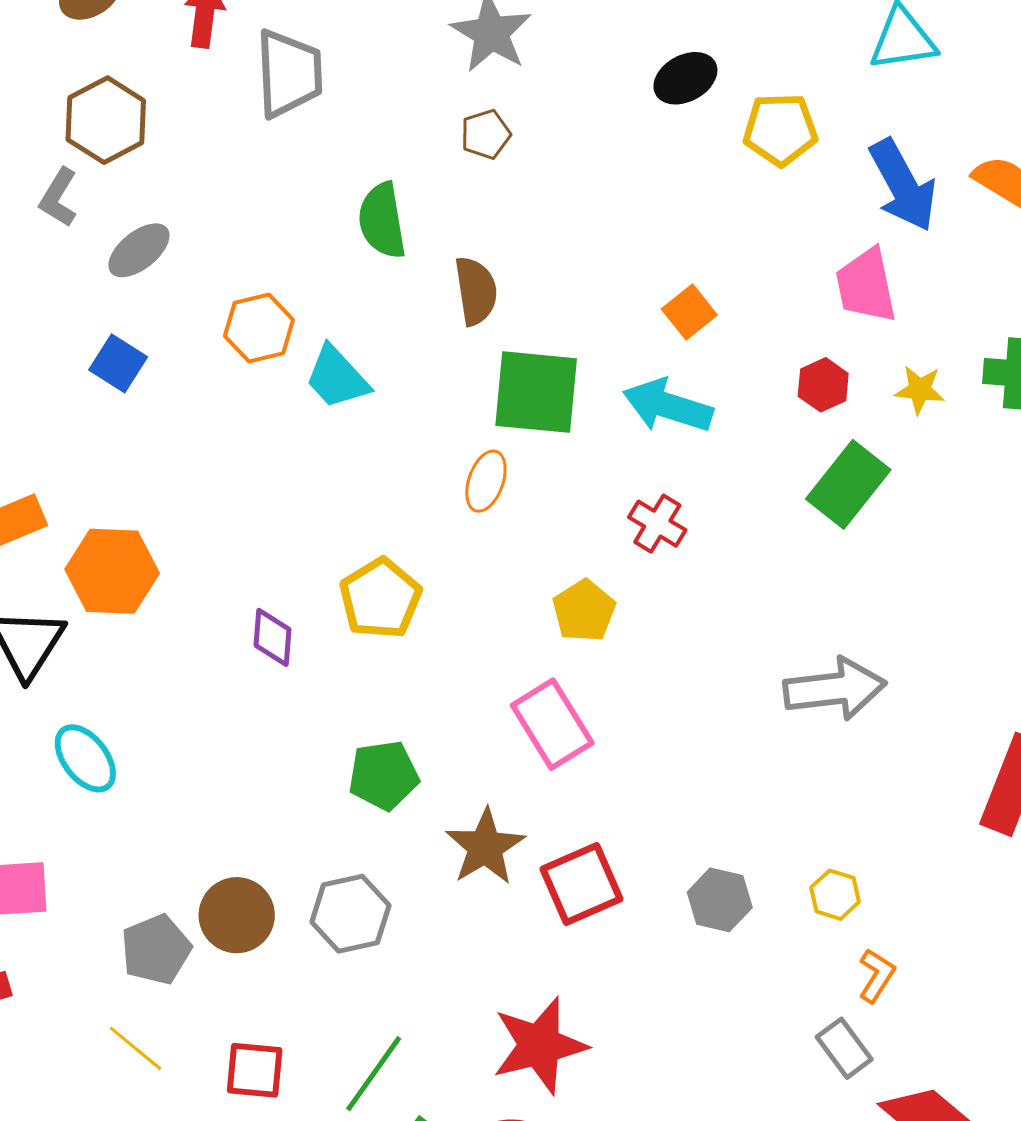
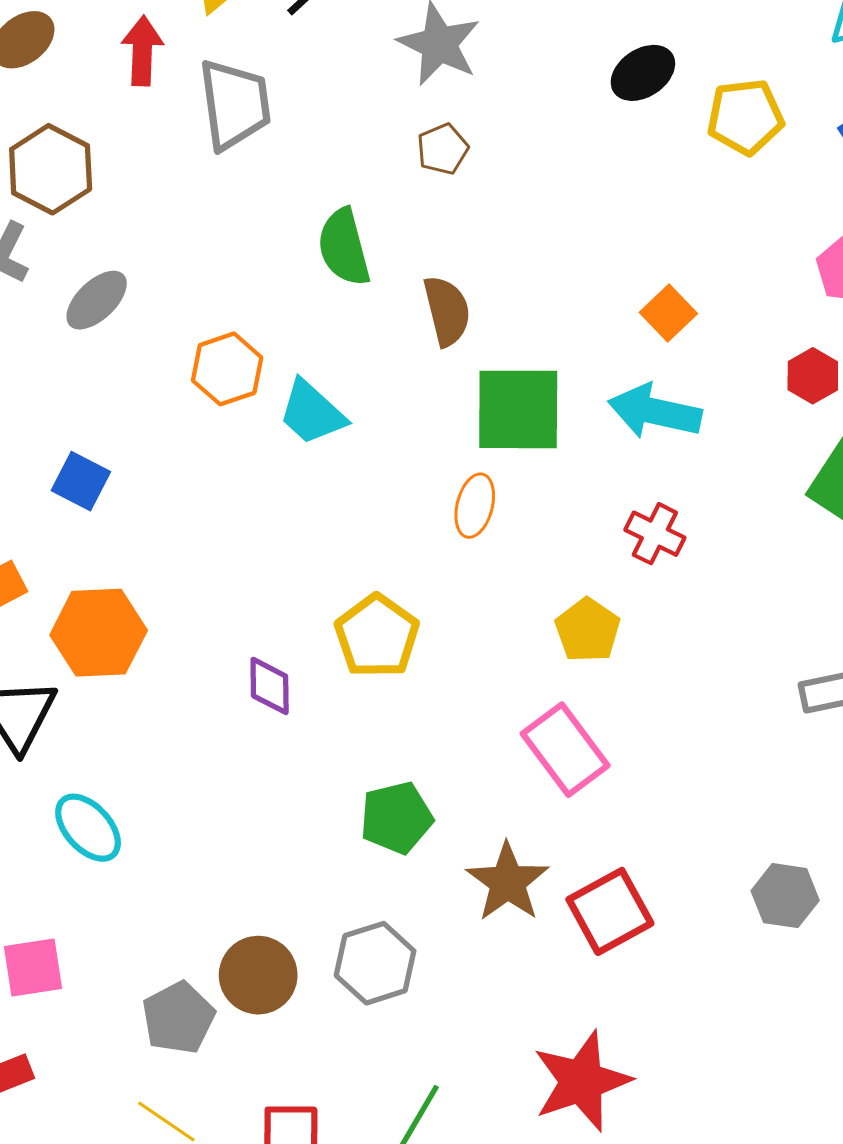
blue square: (118, 363) -> (81, 481), moved
gray hexagon: (720, 900) -> (785, 896), moved

